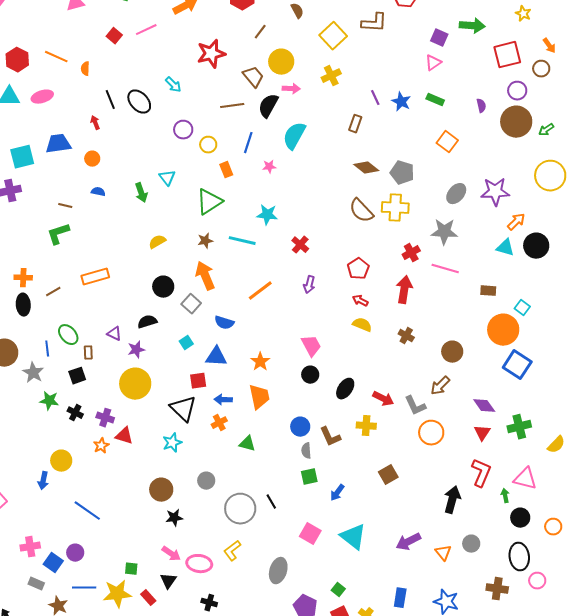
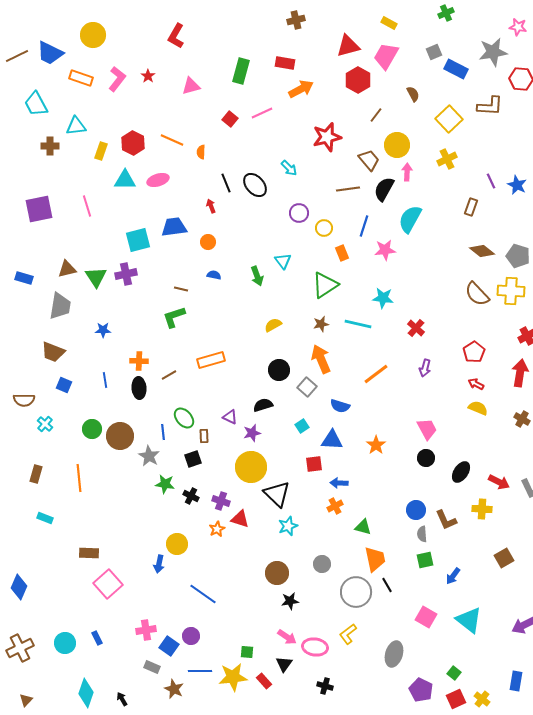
pink arrow: (291, 89) -> (407, 172), turned -90
pink star: (269, 167) -> (385, 250), size x1.5
orange trapezoid: (259, 397) -> (375, 559), moved
black triangle: (183, 409) -> (277, 494), moved

